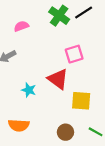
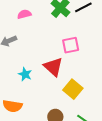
yellow square: (81, 101) -> (73, 89), turned 30

